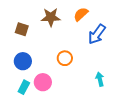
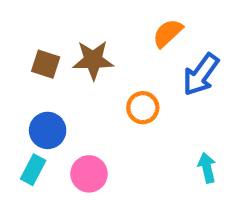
brown star: (51, 17) -> (93, 60), moved
orange circle: (65, 58) -> (143, 108), moved
cyan rectangle: (24, 87) -> (33, 170), moved

